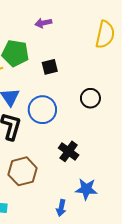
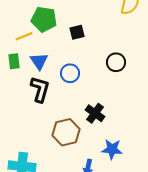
blue circle: (42, 110) -> (70, 73), size x0.7
brown hexagon: (23, 171) -> (66, 132), moved

